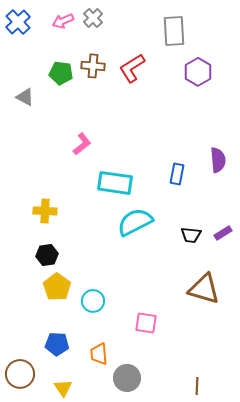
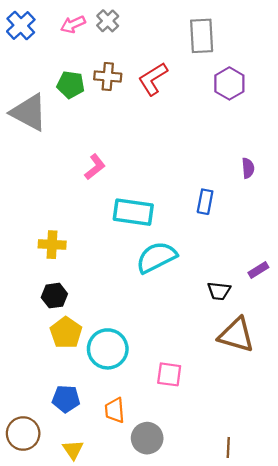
gray triangle: (25, 97) -> (29, 112), size x1.8
purple semicircle: (218, 160) -> (248, 168), moved, size x0.7
black trapezoid: (191, 235) -> (219, 291), moved
cyan circle: (93, 301) -> (108, 349), size x1.5

